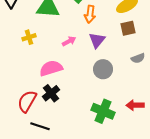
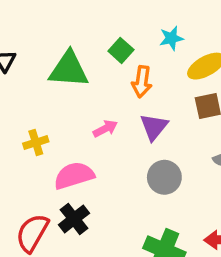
yellow cross: (29, 37) -> (36, 143), moved

